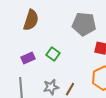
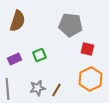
green square: (53, 54) -> (39, 55), turned 32

